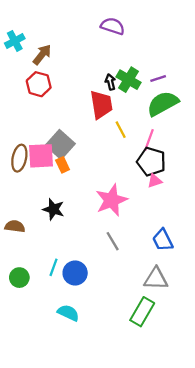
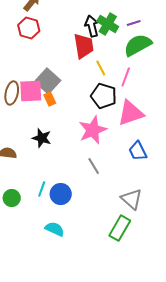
black arrow: (110, 82) -> (92, 26), size x1.5
black pentagon: (151, 162) -> (104, 96), moved
pink triangle: (155, 181) -> (131, 113), size x2.0
blue trapezoid: (163, 240) -> (138, 151), moved
gray triangle: (156, 279) -> (132, 199), turned 40

